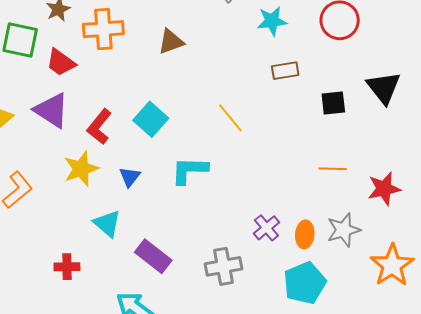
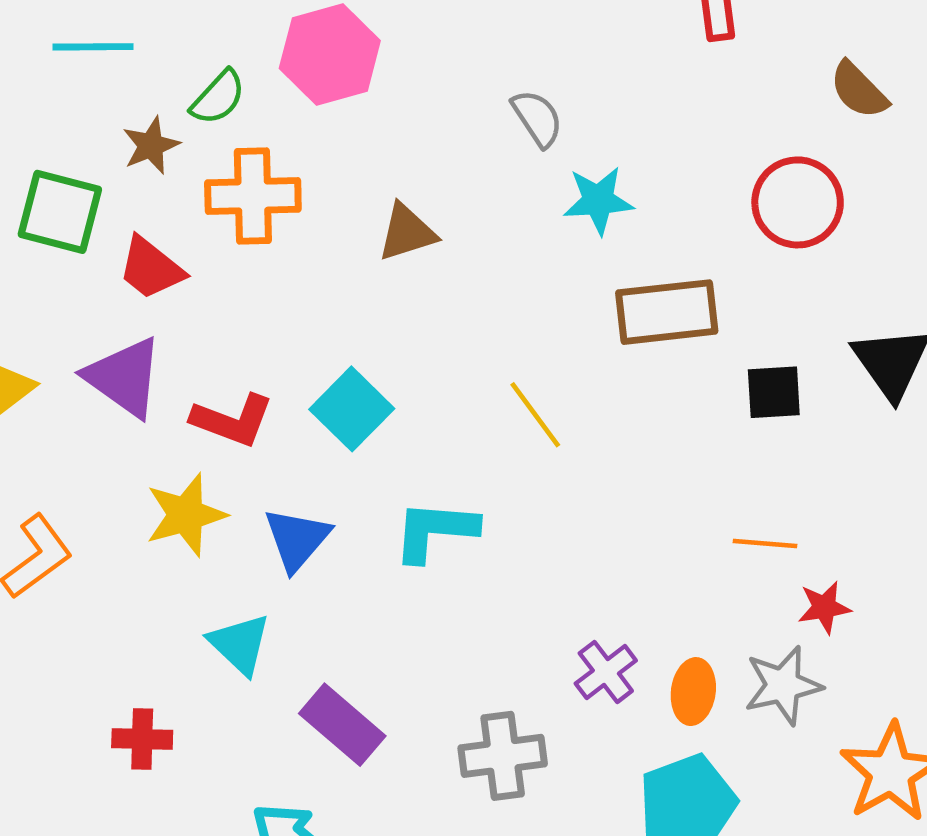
cyan star: (272, 21) -> (598, 200), moved
brown rectangle: (285, 71) -> (667, 312), size x1.6
red L-shape: (99, 127) -> (232, 420), turned -111
blue triangle: (130, 177) -> (297, 539), size x1.4
red star: (384, 189) -> (824, 607), moved, size x0.7

